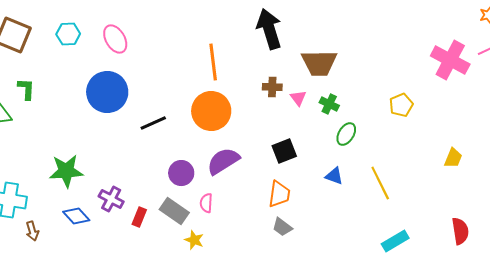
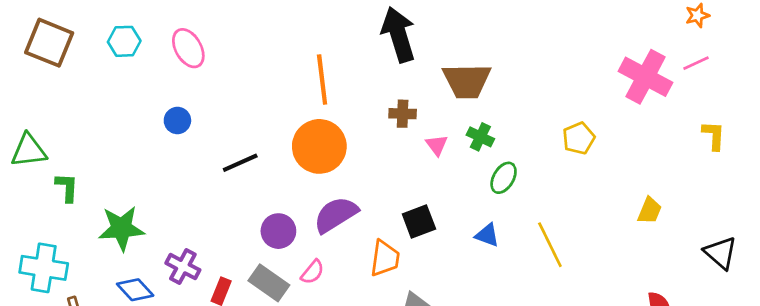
green L-shape: (26, 89) -> (67, 187), moved
blue circle: (107, 92) -> (177, 120), size x0.5
pink triangle: (298, 98) -> (437, 145), moved
black square: (284, 151) -> (419, 221), moved
orange trapezoid: (279, 194) -> (385, 258), moved
pink semicircle: (206, 203) -> (313, 272), turned -144

